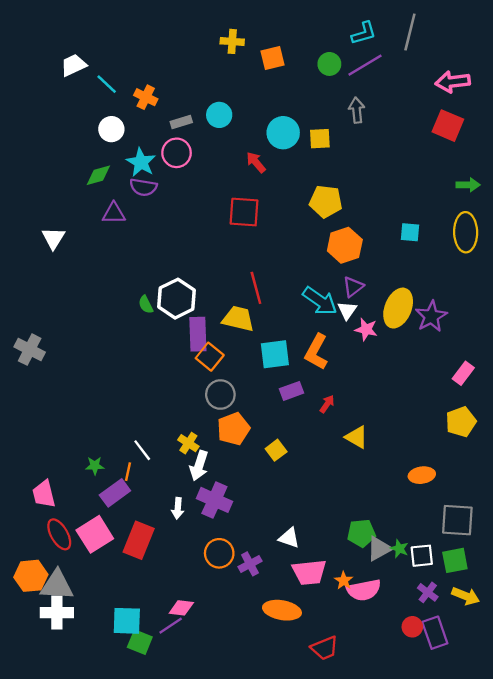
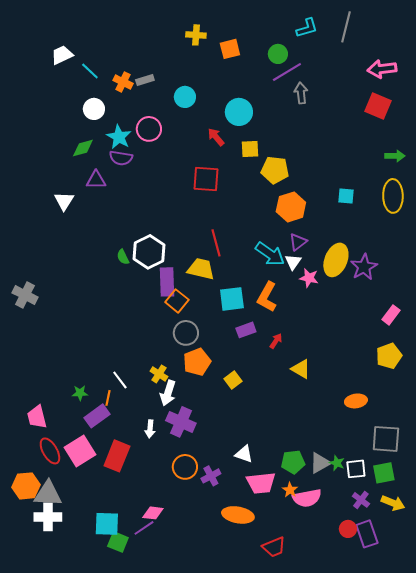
purple line: (365, 65) -> (287, 72), moved
gray rectangle: (181, 122) -> (145, 80), moved
yellow square: (320, 139) -> (250, 149), moved
white triangle: (53, 238) -> (64, 201), moved
green pentagon: (361, 533) -> (293, 462), moved

